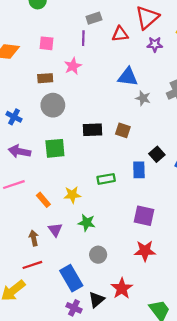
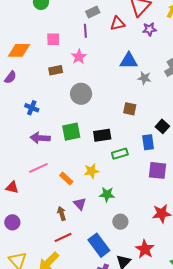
gray circle: (53, 105) -> (81, 94), moved
black rectangle: (92, 130) -> (102, 135), moved
purple square: (144, 216) -> (157, 170), moved

